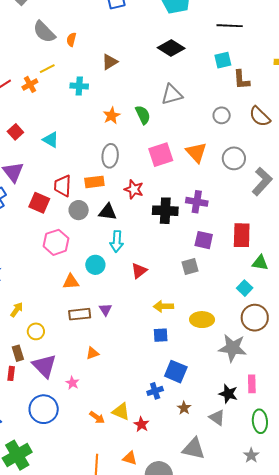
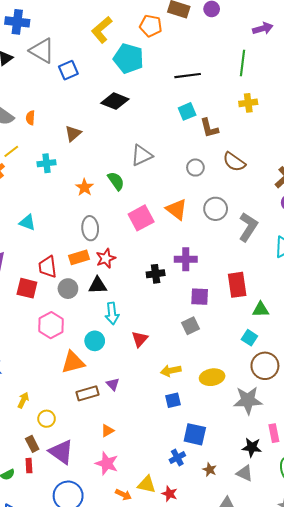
black diamond: (171, 48) -> (115, 101), moved
red star: (134, 189) -> (106, 258), moved, turned -30
black cross: (165, 211) -> (156, 274), size x0.7
orange triangle: (71, 282) -> (73, 362), size x1.4
pink star: (72, 383) -> (107, 463), moved, size x1.6

